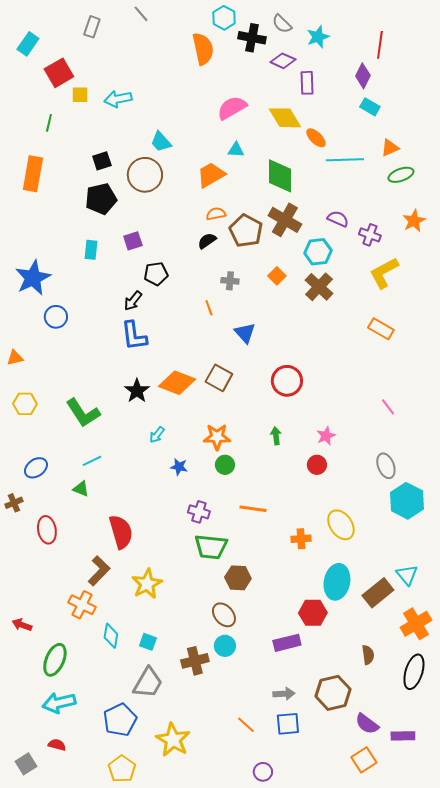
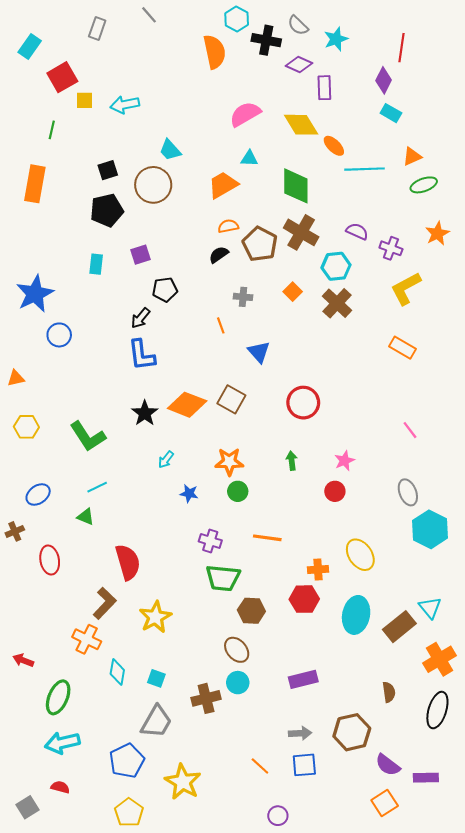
red hexagon: (313, 613) -> (304, 599), moved

